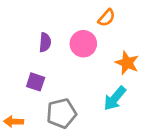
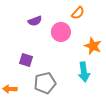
purple semicircle: (45, 42) -> (35, 21), moved, turned 64
cyan arrow: (115, 98) -> (84, 72), turned -48

